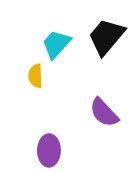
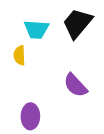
cyan trapezoid: (56, 44) -> (36, 29), turned -128

